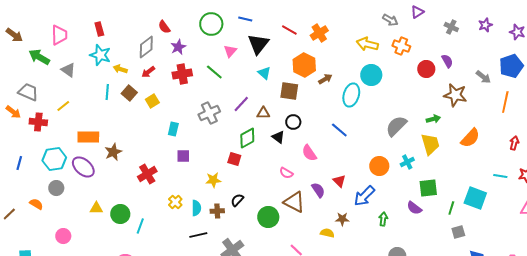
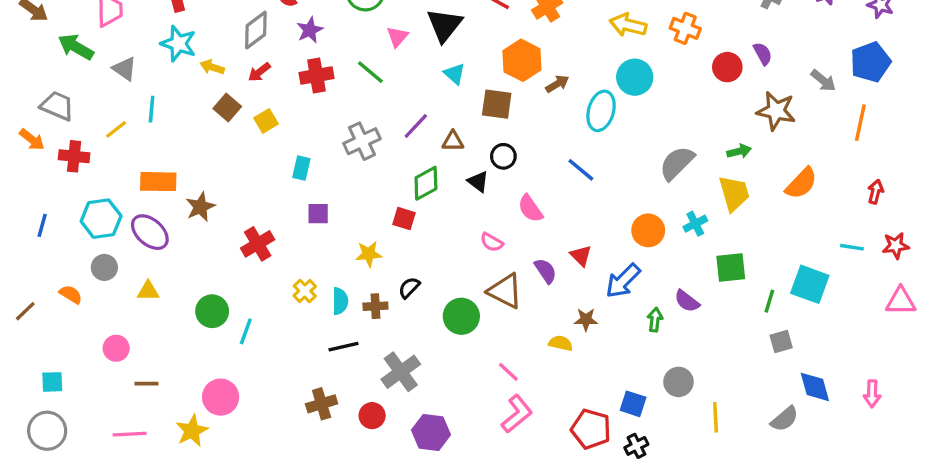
cyan line: (107, 92) -> (152, 109), moved
yellow triangle: (96, 208) -> (148, 291), moved
purple semicircle: (414, 208) -> (687, 301), moved

